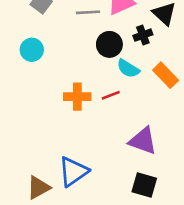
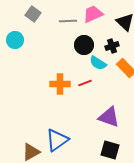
black cross: (143, 35) -> (112, 46), moved
cyan circle: (32, 50) -> (15, 40), moved

